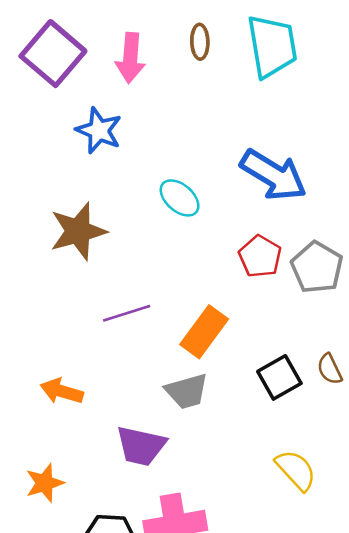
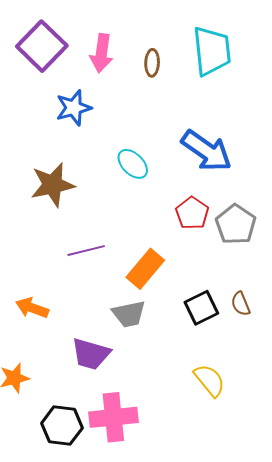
brown ellipse: (200, 42) -> (152, 63), moved
blue star: (99, 130) -> (74, 108), turned 30

